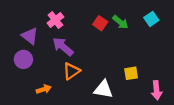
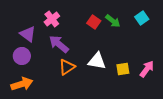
orange arrow: (44, 89) -> (22, 84), moved, size x1.5
white triangle: (103, 89) -> (97, 61), moved
pink arrow: (157, 90) -> (147, 69), moved, turned -138

